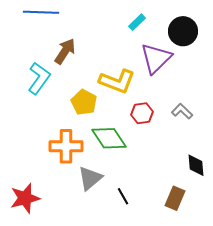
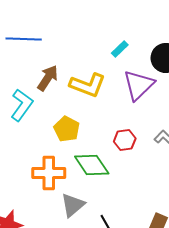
yellow L-shape: (117, 81) -> (88, 85), moved

